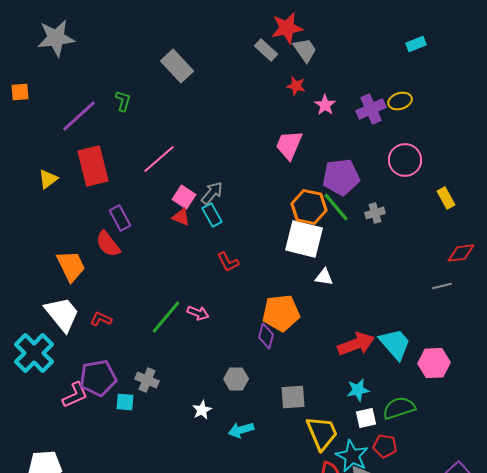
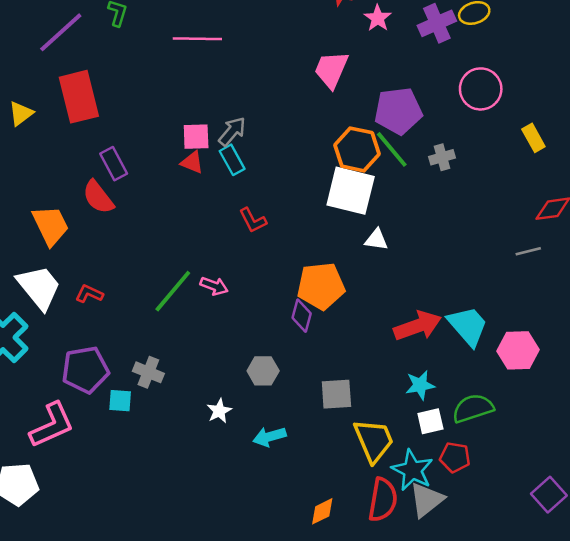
pink line: (159, 159) -> (197, 39), moved, turned 42
pink square: (184, 197) -> (196, 137), turned -35
pink L-shape: (75, 395) -> (52, 425), moved, size x1.4

